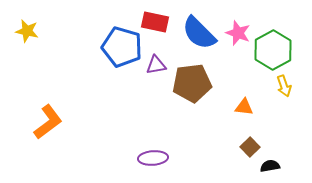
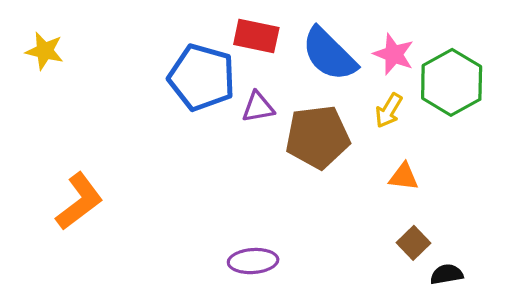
yellow arrow: (284, 86) -> (389, 110), moved, turned 50

